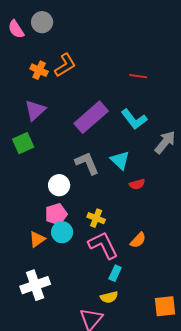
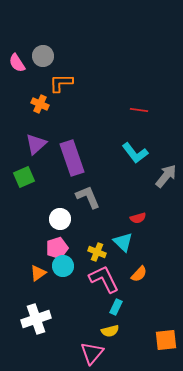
orange L-shape: (65, 65) -> (61, 83), moved, turned -150
purple rectangle: (91, 117) -> (72, 158), moved, turned -68
cyan triangle: (120, 160) -> (123, 242), moved

